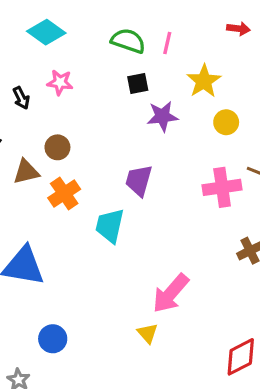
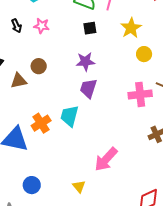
black arrow: (21, 98) -> (16, 26), moved
purple star: (162, 116) -> (85, 62), moved
orange cross: (64, 194) -> (41, 123), moved
yellow triangle: (148, 333) -> (79, 186), moved

